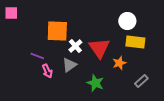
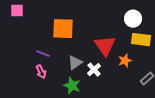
white cross: (75, 46) -> (94, 70), moved
pink arrow: (47, 71) -> (41, 72), moved
green star: (95, 83) -> (72, 86), moved

